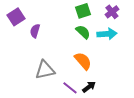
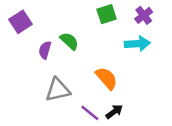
purple semicircle: (35, 31) -> (45, 50), moved
green semicircle: (83, 32) -> (69, 41), moved

